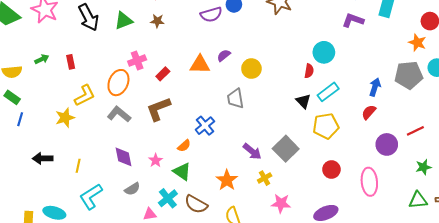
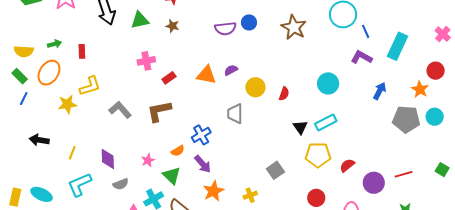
red semicircle: (309, 71) -> (284, 94), moved
orange ellipse: (118, 83) -> (49, 73), moved
blue arrow: (375, 87) -> (380, 91), moved
red semicircle: (369, 112) -> (347, 165), moved
gray square: (286, 149) -> (275, 170), size x0.7
purple arrow: (252, 151) -> (203, 164), moved
purple diamond: (124, 157) -> (108, 159), moved

